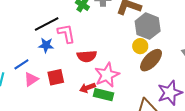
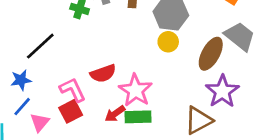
pink L-shape: (66, 33) -> (73, 90), moved
blue star: (46, 45) -> (21, 80), moved
brown ellipse: (151, 60) -> (211, 54), moved

